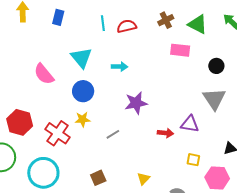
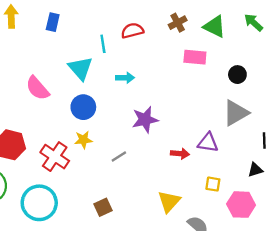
cyan line: (103, 23) -> (103, 44), moved
gray triangle: (214, 99) -> (236, 113), turned 35
yellow triangle: (143, 179) -> (169, 202), moved, size x1.5

